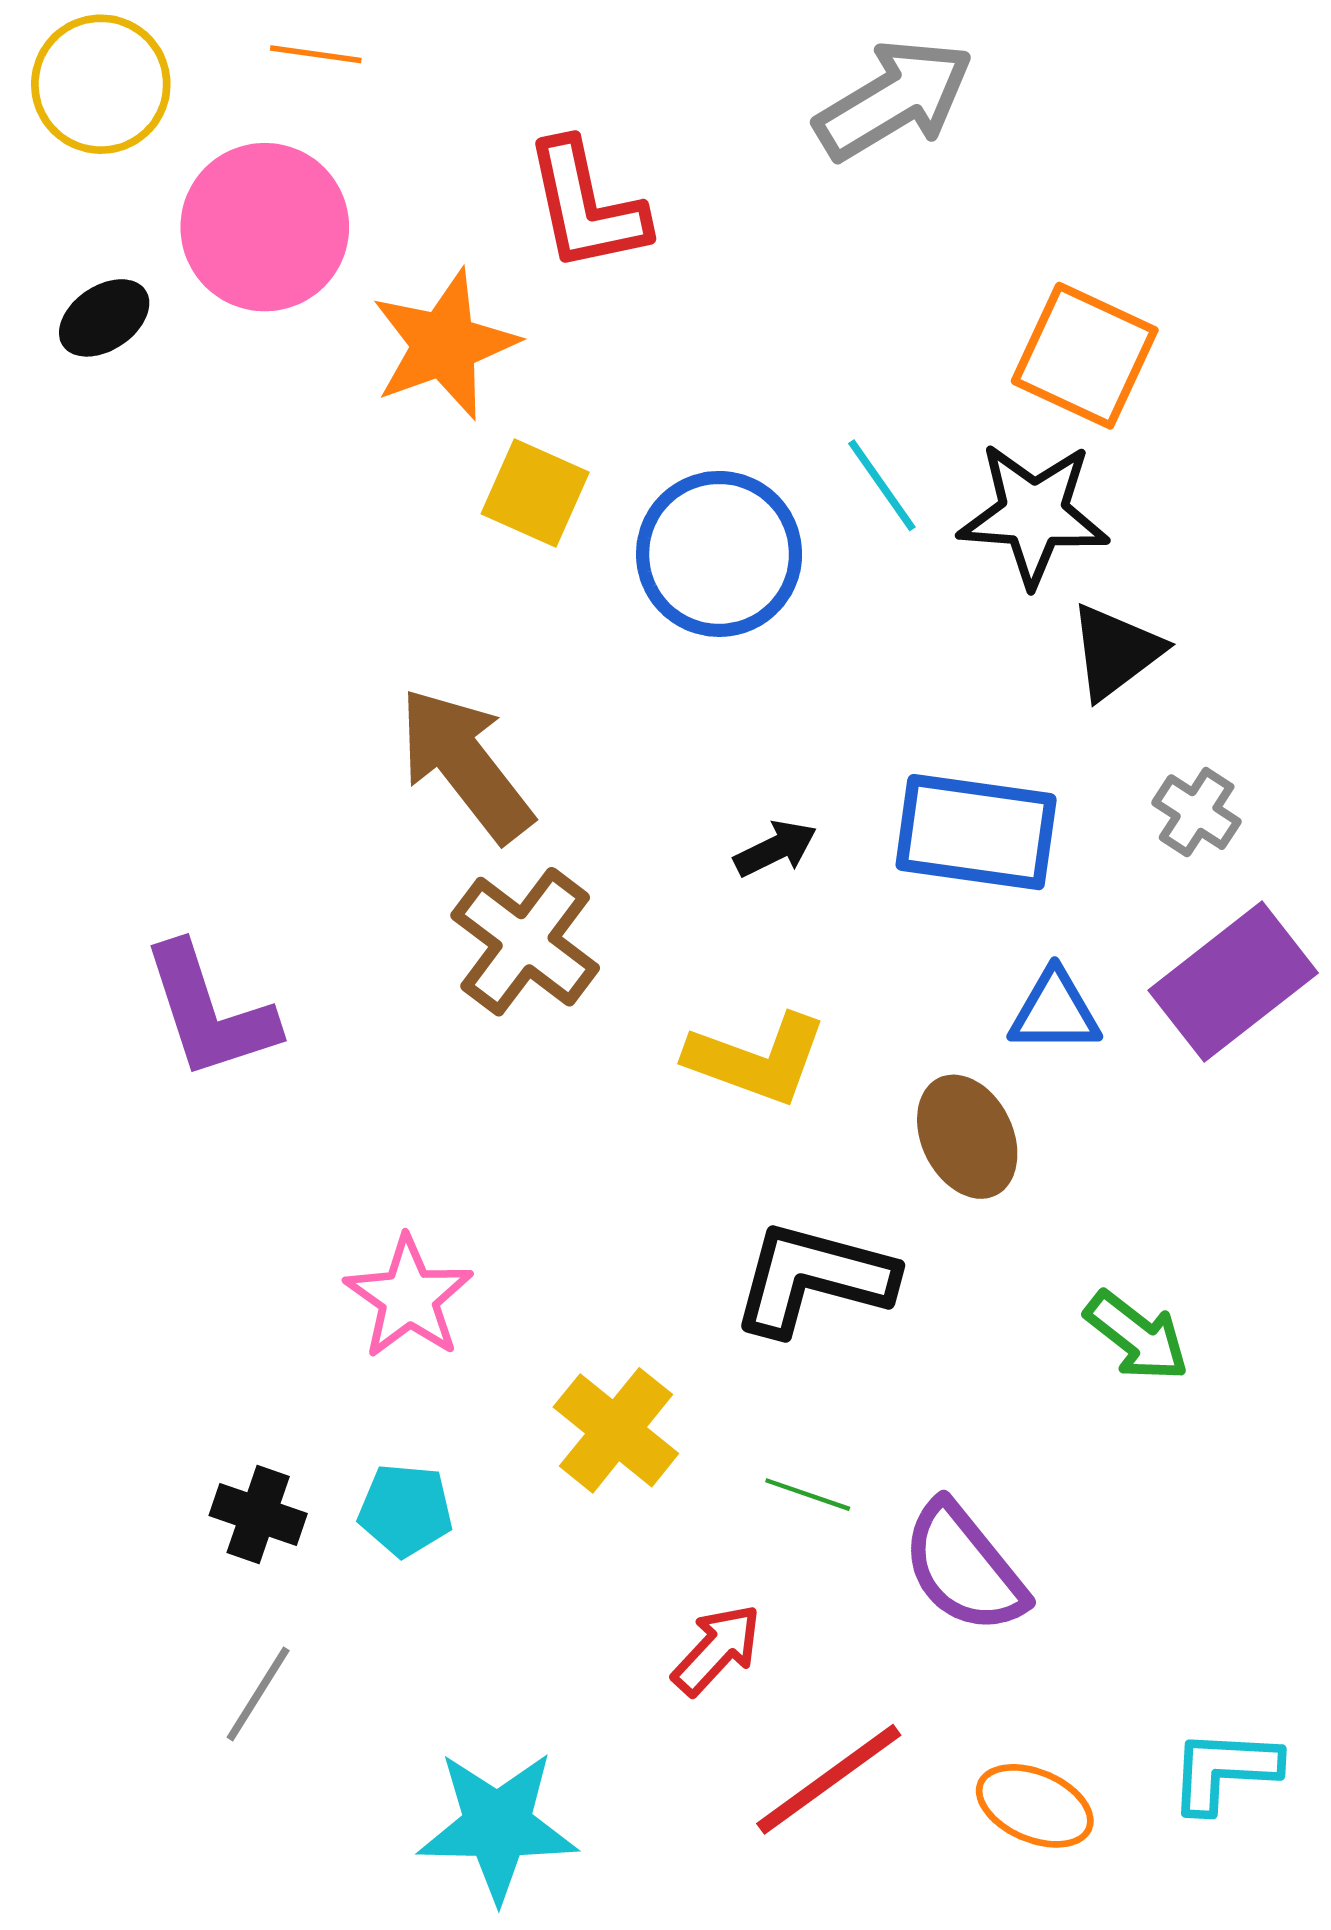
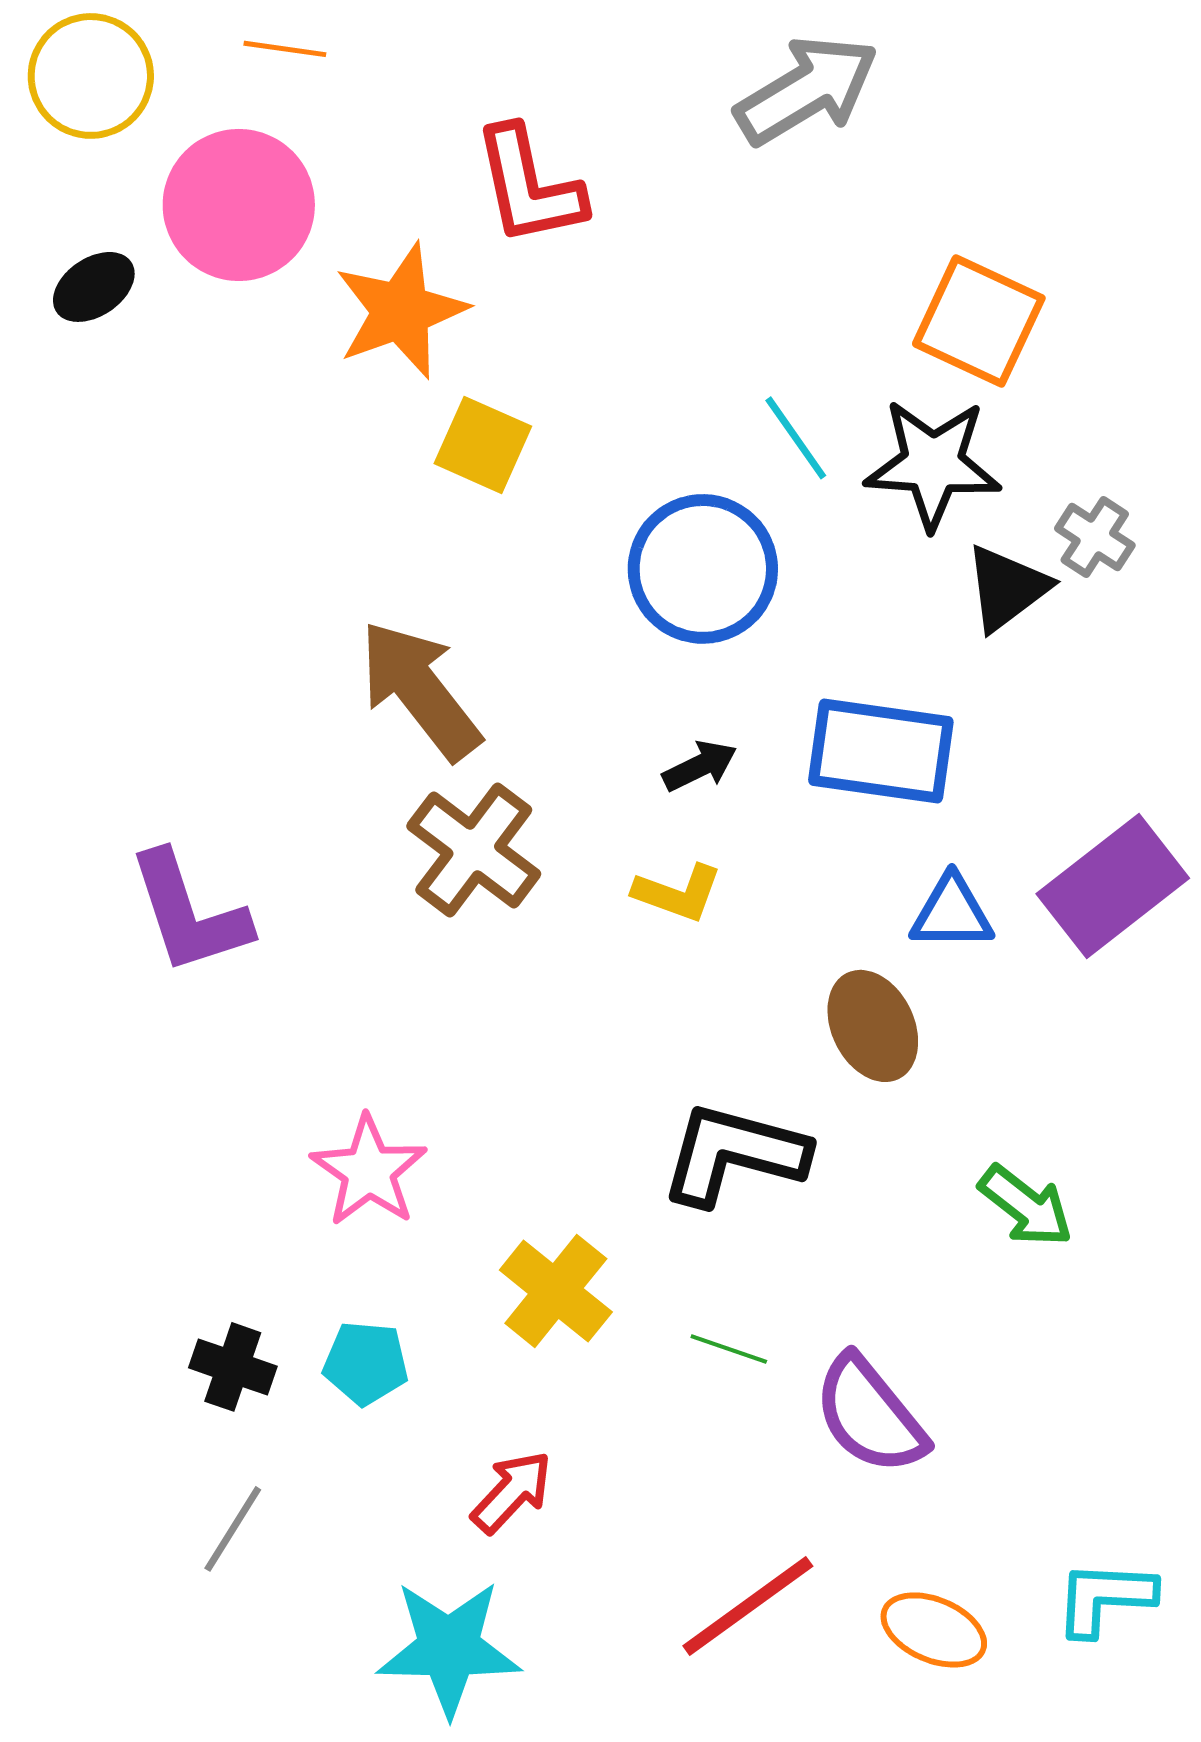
blue circle: (719, 554) -> (703, 569), moved
gray cross: (1197, 812) -> (1095, 537), moved
yellow L-shape: (757, 1059) -> (678, 893), moved, size x0.7
red arrow: (717, 1650) -> (512, 1492), moved

